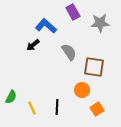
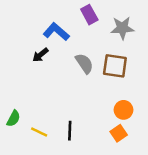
brown square: (94, 67) -> (115, 66), moved
orange circle: (82, 90) -> (124, 110), moved
yellow line: (32, 108) -> (39, 132), turned -40

